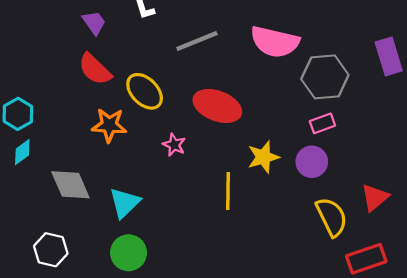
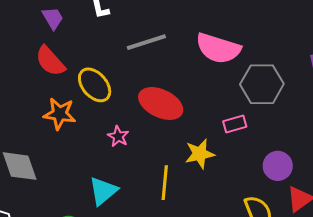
pink rectangle: (322, 123) -> (235, 124), moved
purple circle: (312, 162) -> (278, 166), moved
cyan triangle: (125, 203) -> (103, 191), moved

